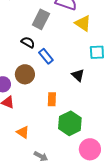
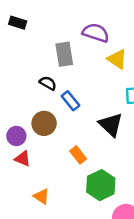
gray rectangle: (41, 19) -> (64, 54), turned -36
black triangle: (78, 75) -> (111, 125), size x1.5
orange rectangle: (52, 99) -> (78, 155), turned -40

